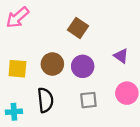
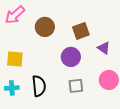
brown square: (78, 28) -> (81, 31), moved, turned 36
brown circle: (52, 64) -> (45, 27), moved
cyan cross: (14, 112) -> (12, 88), moved

